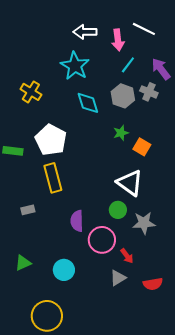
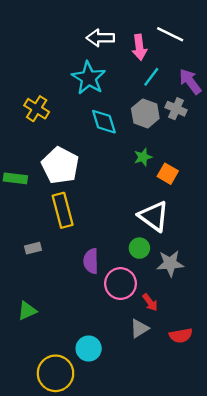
cyan circle: (64, 270) -> (89, 349), moved

